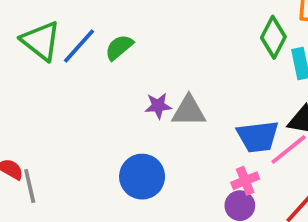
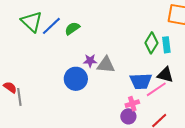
green diamond: (273, 37) -> (151, 43), moved
blue circle: (142, 177) -> (76, 79), moved

